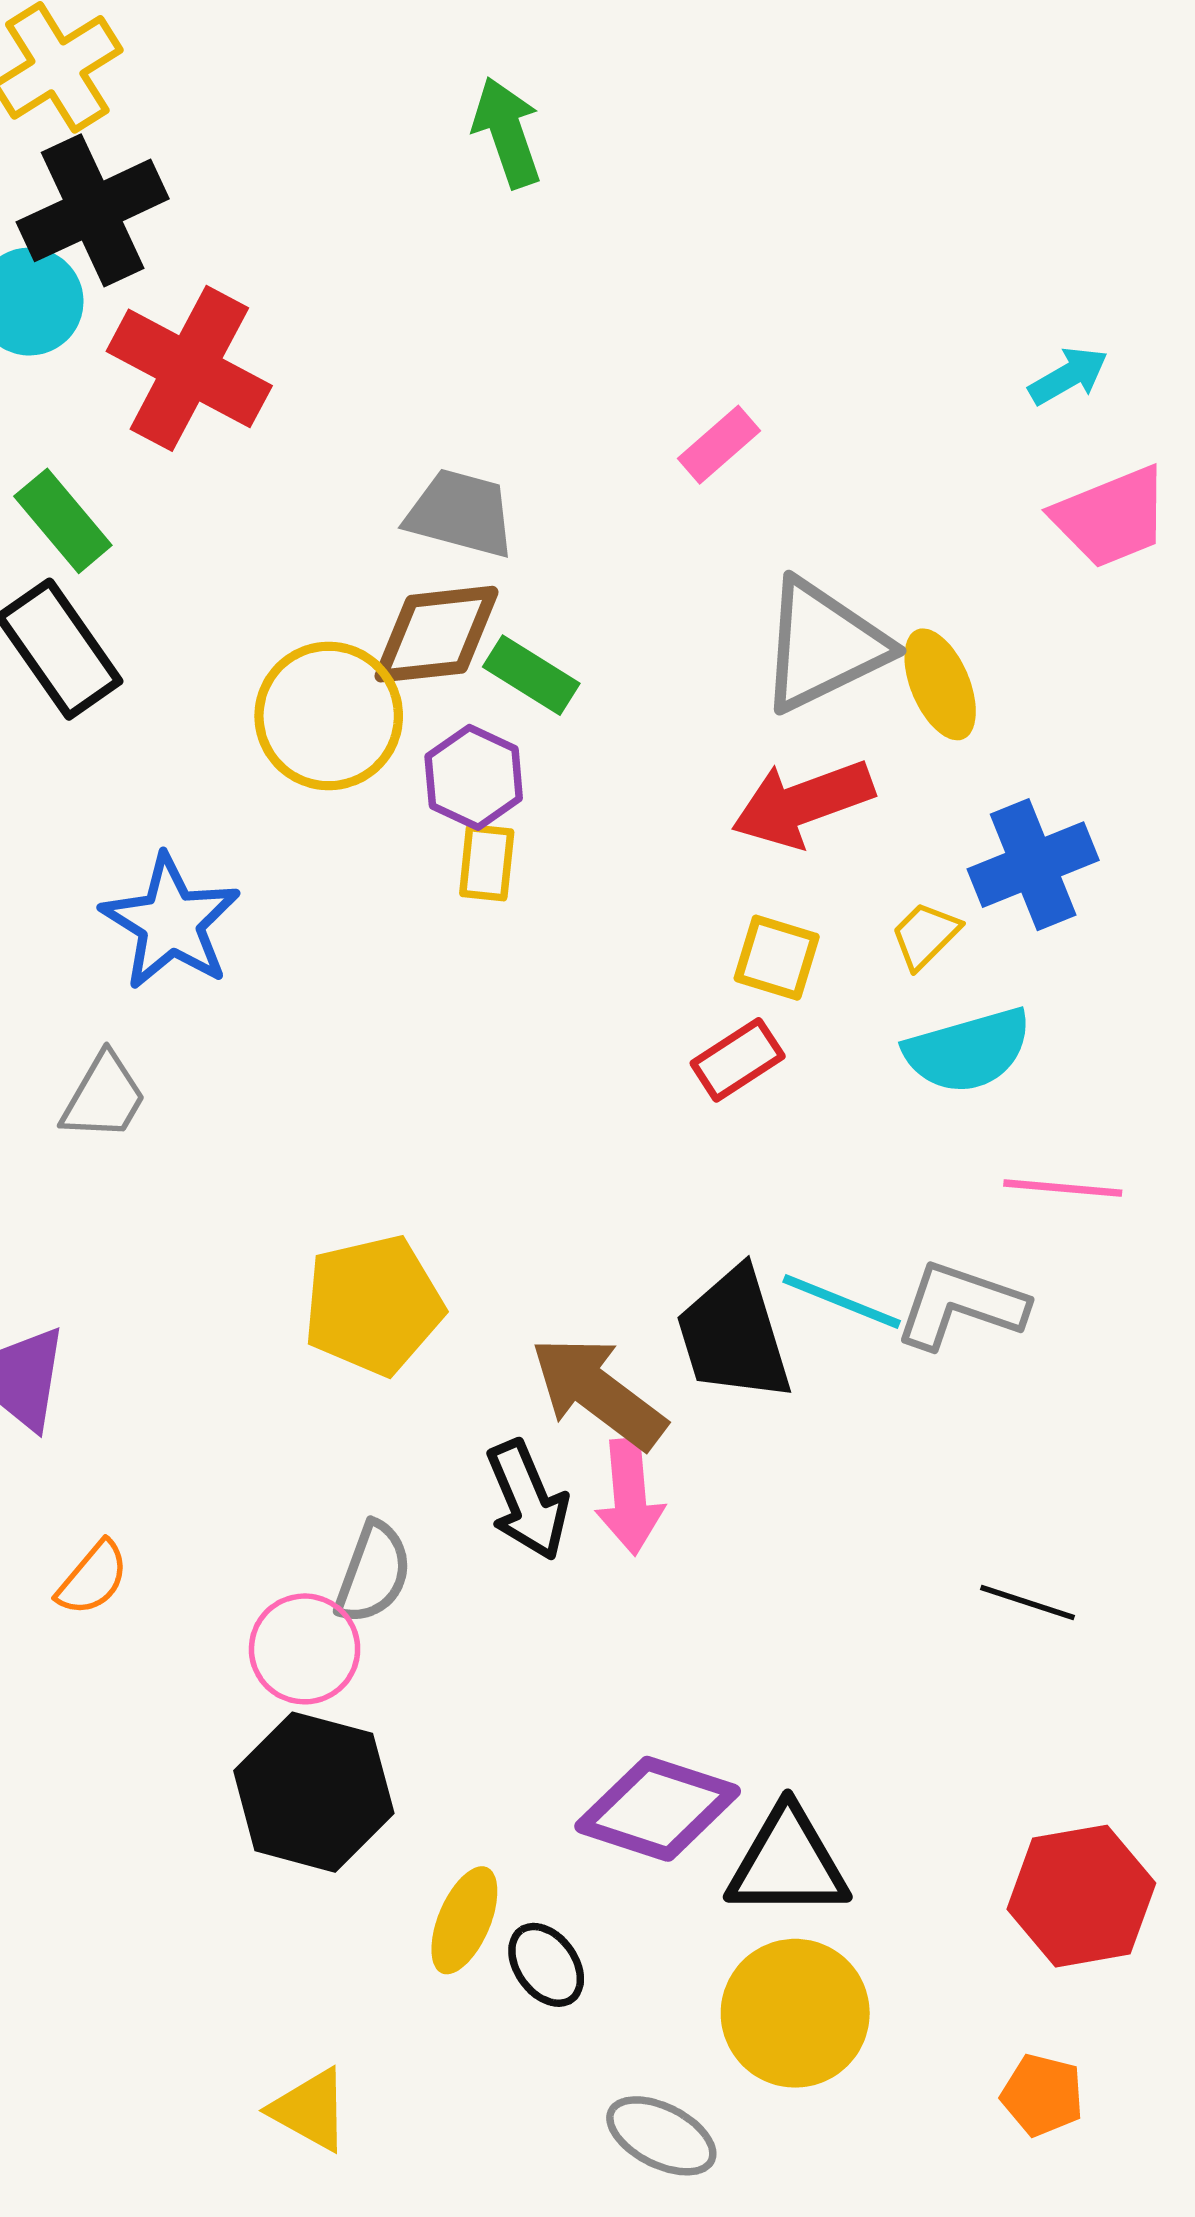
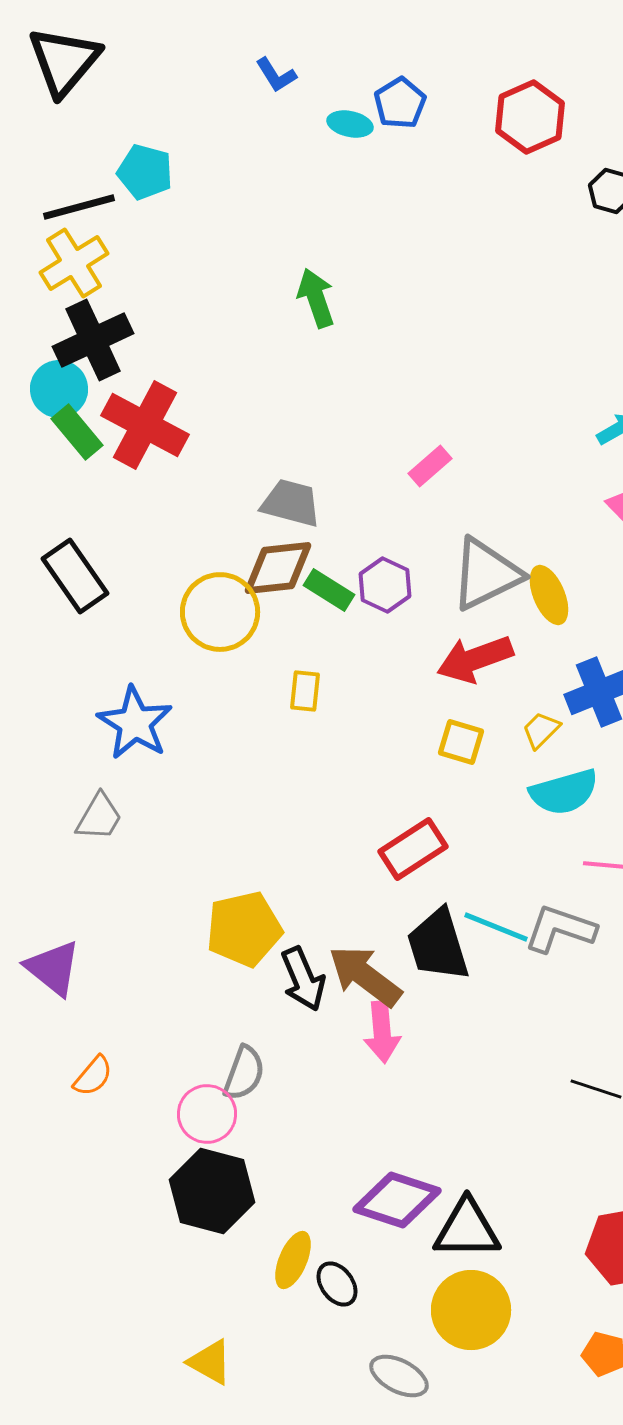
green rectangle: (63, 521) -> (77, 432), moved
purple hexagon: (474, 777) -> (385, 585), moved
red rectangle: (738, 1060) -> (413, 849), moved, size x1.4
black arrow: (528, 1500) -> (303, 979), moved

